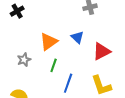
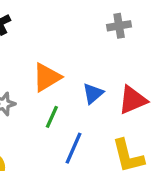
blue triangle: (77, 37) -> (93, 94), moved, turned 32

